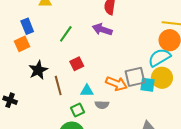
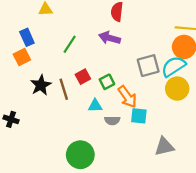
gray square: (135, 77) -> (148, 66), moved
orange arrow: (116, 84) -> (127, 97), turned 35
cyan square: (147, 85) -> (139, 116), moved
brown line: (58, 86) -> (64, 89), moved
green square: (78, 110) -> (107, 82), moved

